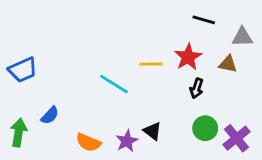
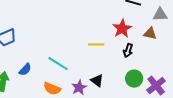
yellow line: (151, 64) -> (96, 45), moved
cyan line: (114, 84) -> (58, 64), moved

